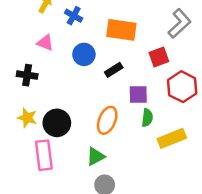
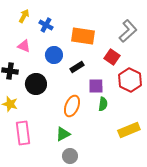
red square: (159, 57) -> (112, 57), turned -35
black circle: (57, 123) -> (36, 84), moved
yellow rectangle: (172, 138) -> (129, 130), moved

